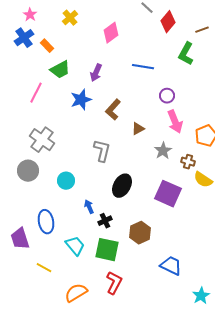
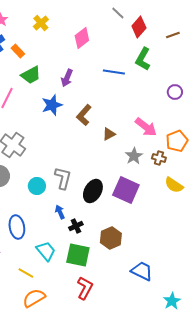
green L-shape: (186, 54) -> (143, 59), moved
purple circle: (167, 96) -> (175, 92), moved
pink arrow: (175, 122) -> (146, 127), turned -30
gray L-shape: (102, 151) -> (63, 178), moved
brown cross: (188, 162) -> (159, 158), moved
purple square: (168, 194) -> (126, 190), moved
yellow line: (44, 268) -> (26, 273), moved
orange semicircle: (76, 293) -> (34, 298), moved

